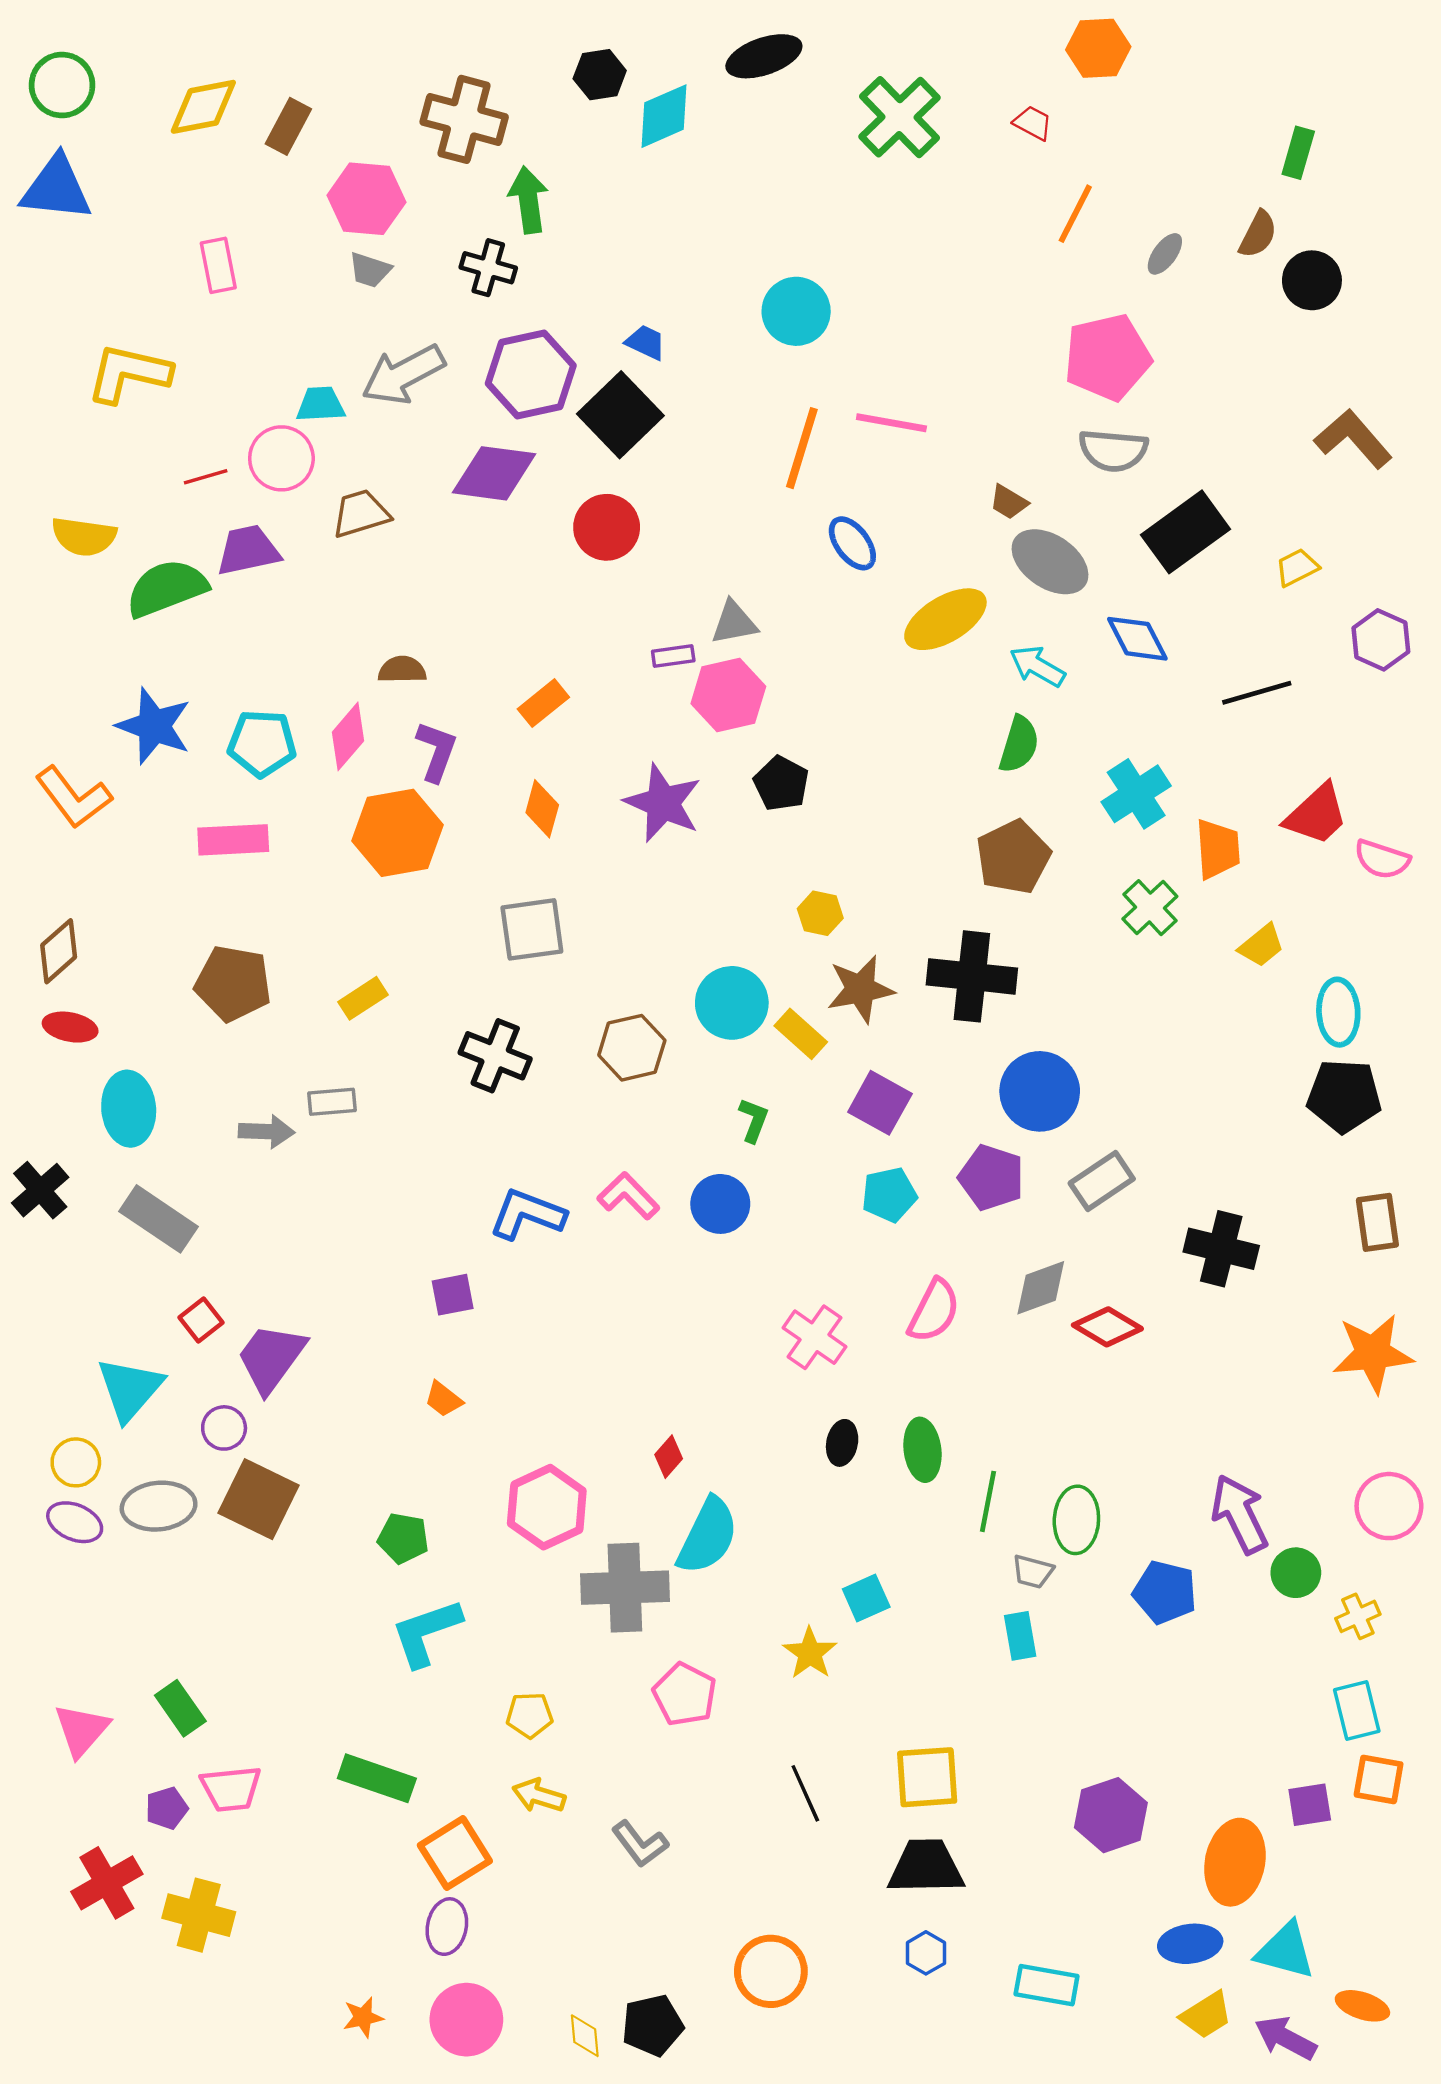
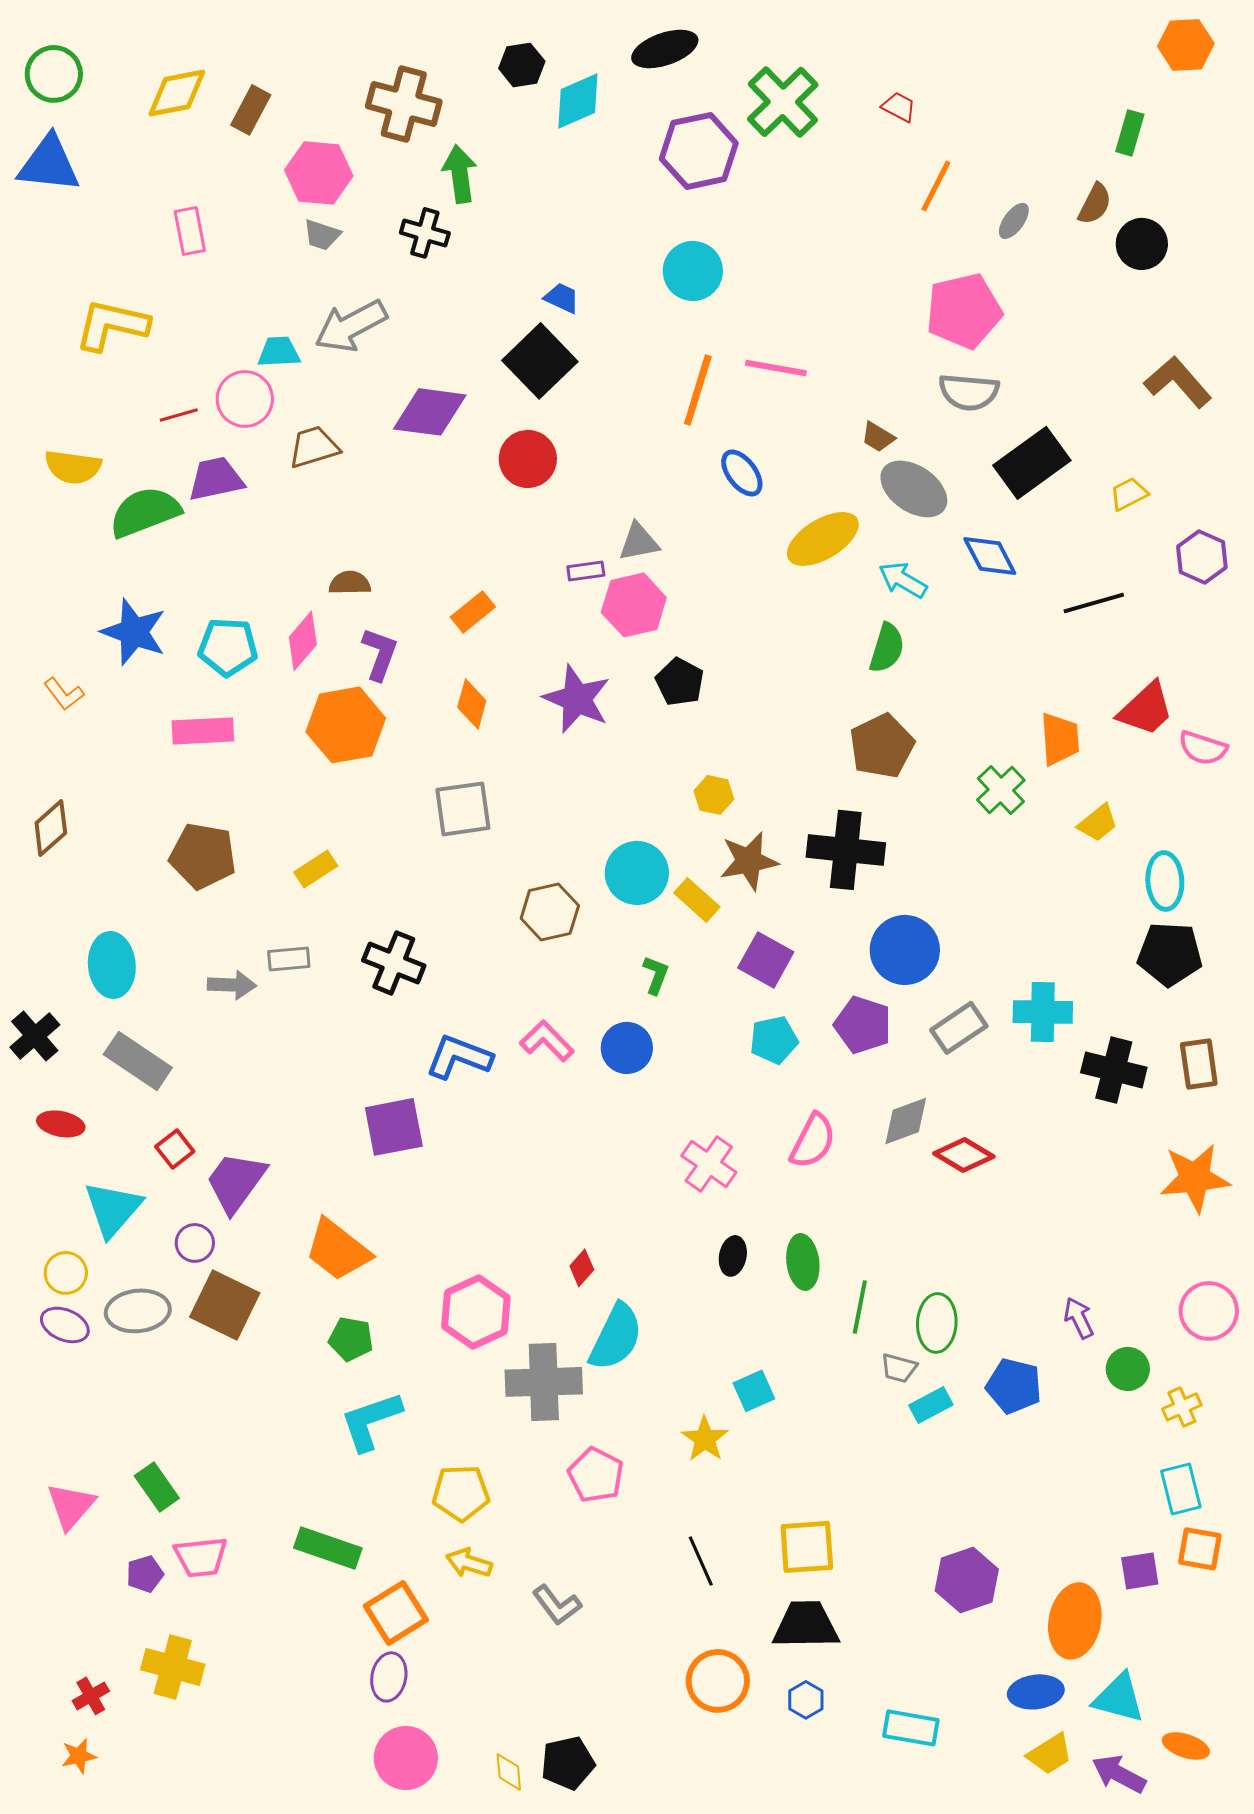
orange hexagon: (1098, 48) -> (1186, 45), moved
purple hexagon: (531, 375) -> (699, 151), moved
cyan cross: (1136, 794) -> (1043, 1012), moved, turned 34
orange L-shape: (74, 797) -> (64, 694), size x0.6
red ellipse: (70, 1027) -> (61, 1124), moved
black cross: (495, 1056) -> (394, 963), moved
black cross: (1221, 1249) -> (1114, 1070), moved
purple square: (453, 1295) -> (394, 1127), size x1.6
orange trapezoid: (443, 1399) -> (338, 1250), moved, size x2.0
purple arrow: (1240, 1514) -> (1079, 1318), size x0.6
cyan rectangle: (1020, 1636) -> (931, 1405), moved, turned 72
yellow pentagon: (530, 1715) -> (461, 1493), size x1.4
red cross: (107, 1883) -> (91, 1696), moved, size x0.6
orange circle: (771, 1971) -> (718, 1681), moved
orange star: (363, 2017) -> (79, 1756), moved

